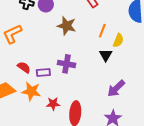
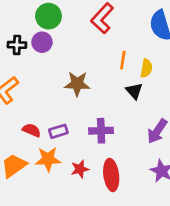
brown star: (67, 26) -> (77, 84), moved
purple cross: (66, 64) -> (101, 131), moved

